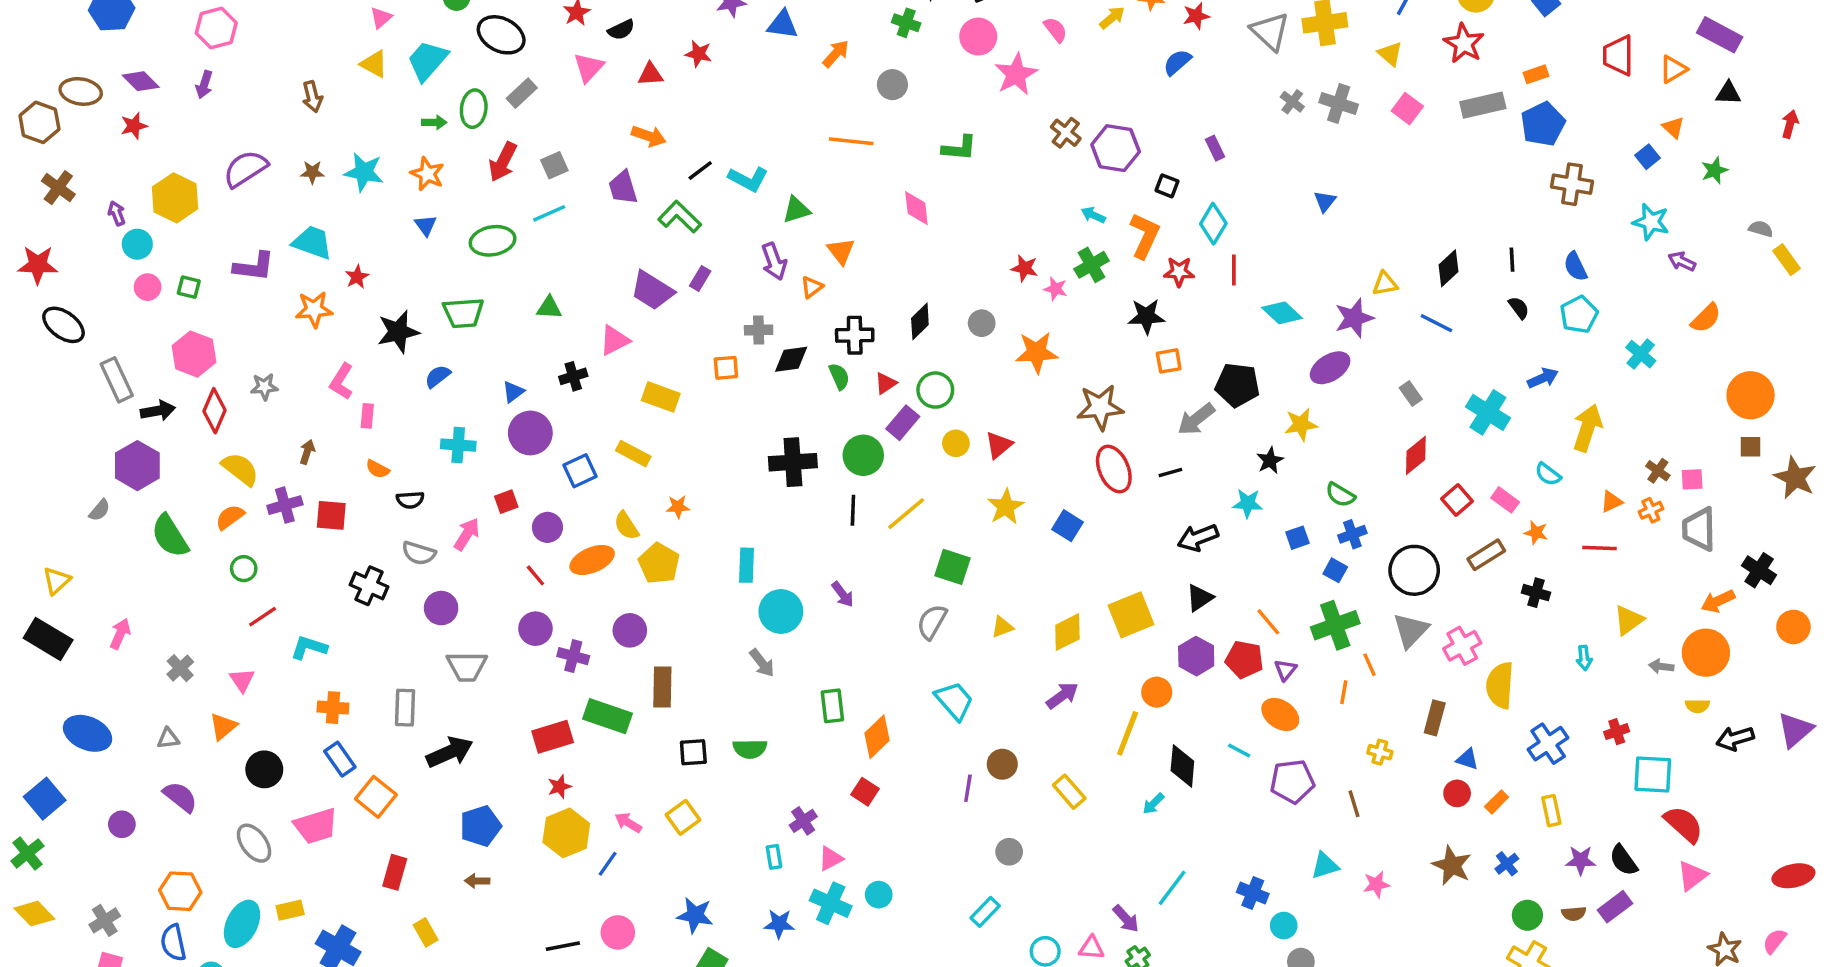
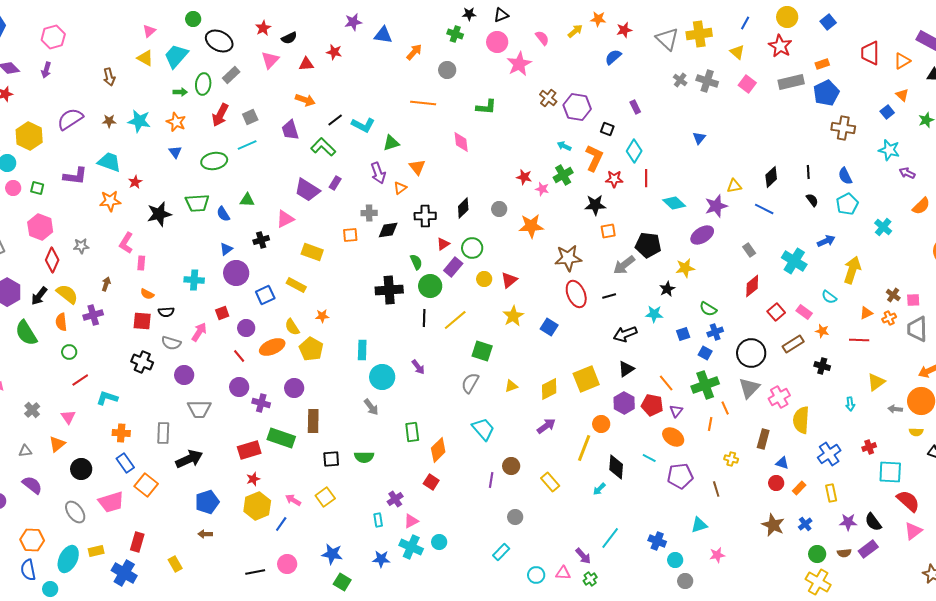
blue semicircle: (438, 376) -> (223, 214), moved, turned -84
green semicircle: (839, 376) -> (416, 262), moved
black arrow: (158, 411) -> (39, 296), moved, turned 138
red square: (331, 515) -> (142, 321), moved
orange semicircle: (230, 517) -> (61, 322), turned -60
red rectangle: (395, 872) -> (137, 542), moved
pink star: (1376, 884) -> (717, 555), moved

